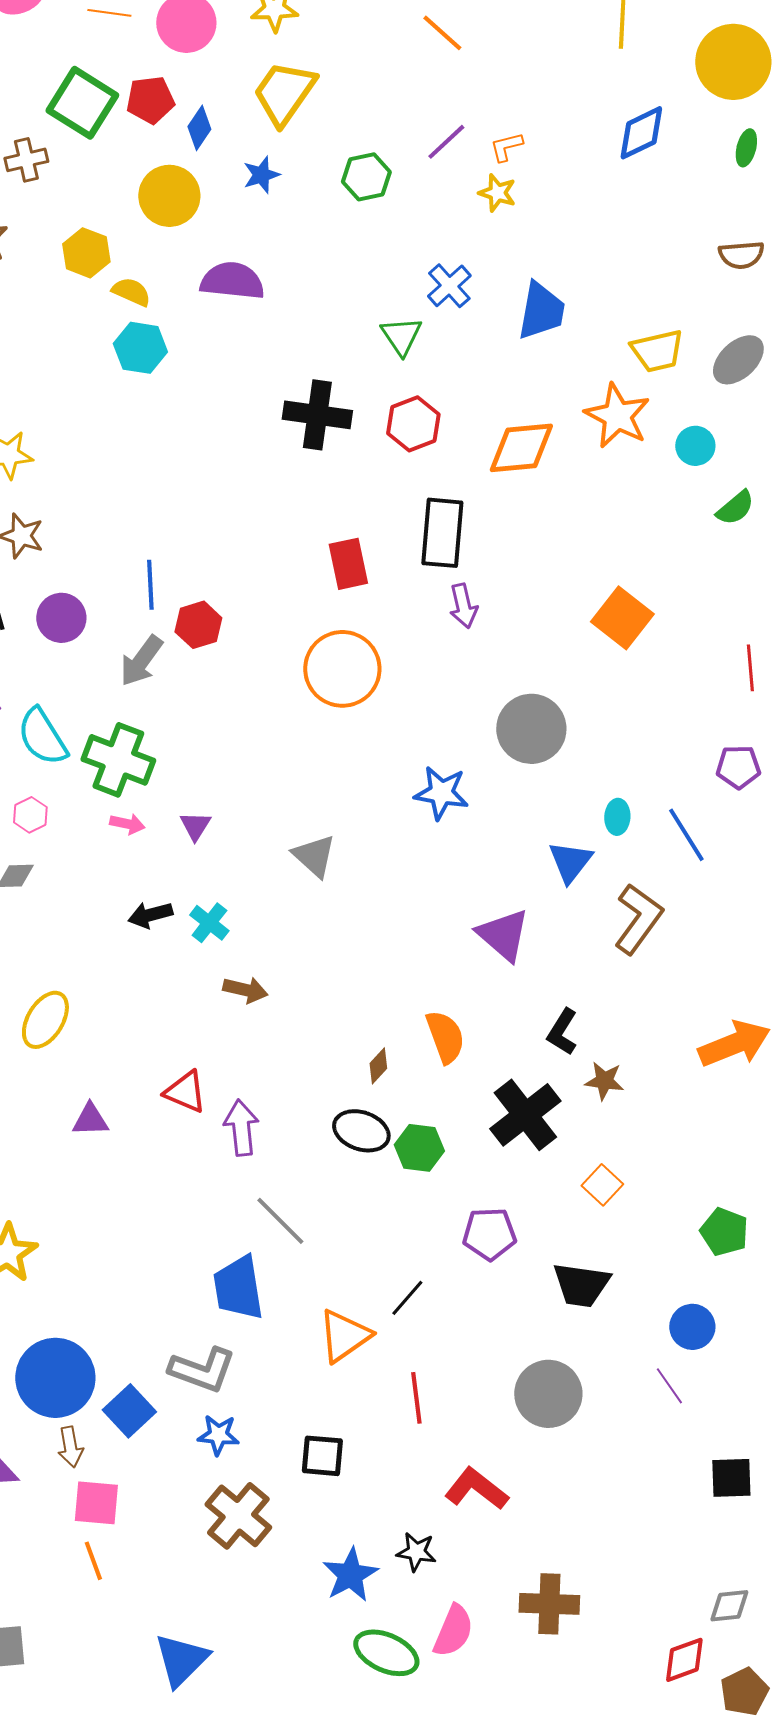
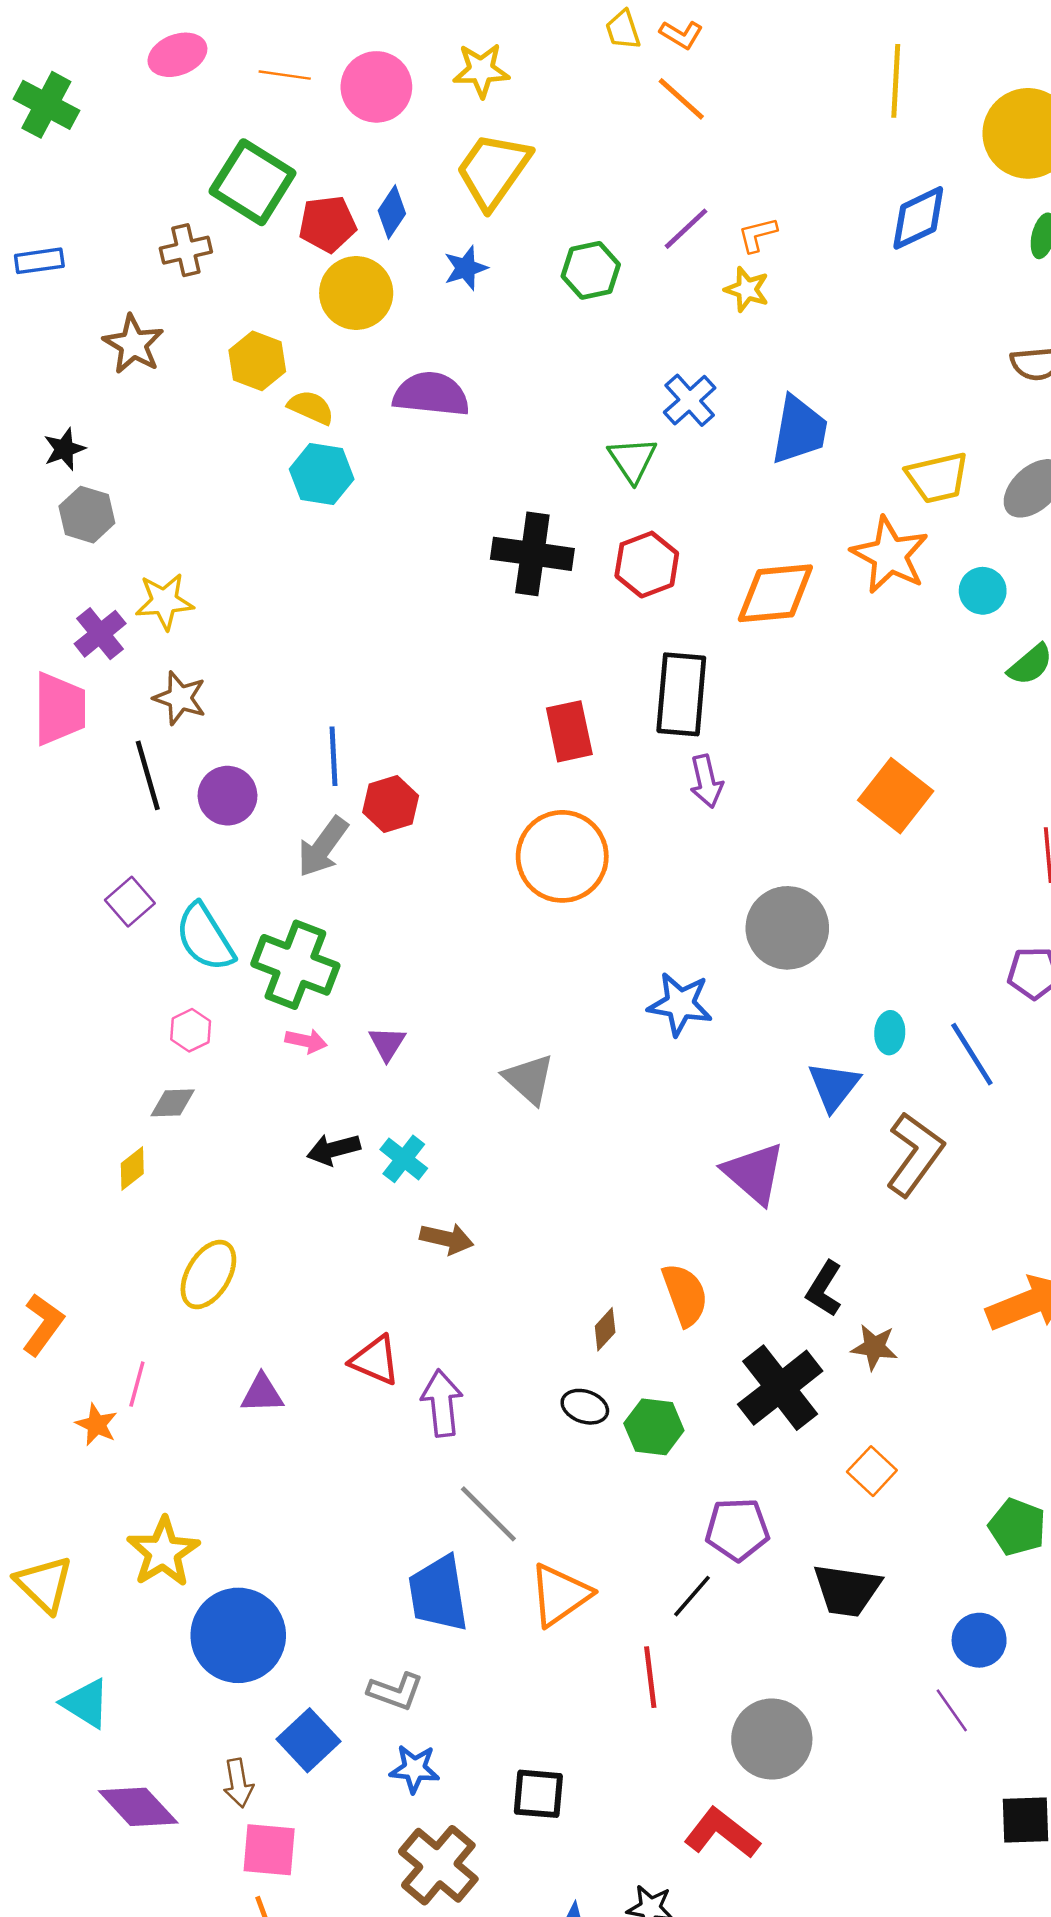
red pentagon: (150, 100) -> (328, 224), moved
black ellipse: (361, 1131) -> (585, 1407), size x0.7
black line: (407, 1298) -> (692, 1596), moved
orange triangle: (344, 1336) -> (560, 1595), moved
gray L-shape: (202, 1370) -> (395, 1691), size x0.7
blue circle: (55, 1378) -> (238, 1635), moved
gray circle: (548, 1394) -> (772, 1739), moved
red line: (416, 1398) -> (650, 1677), moved

